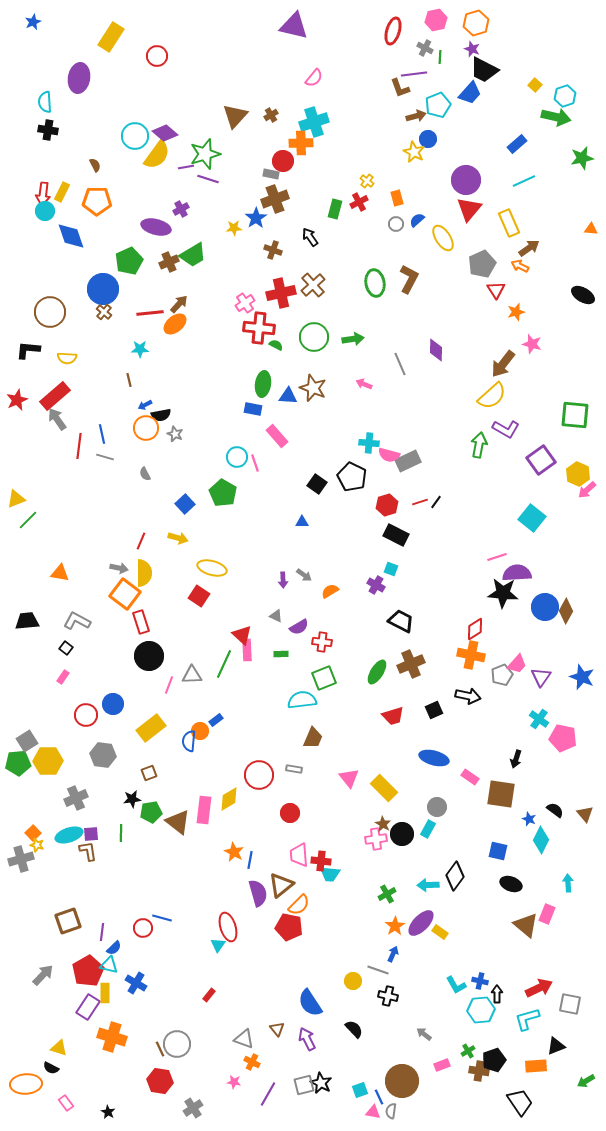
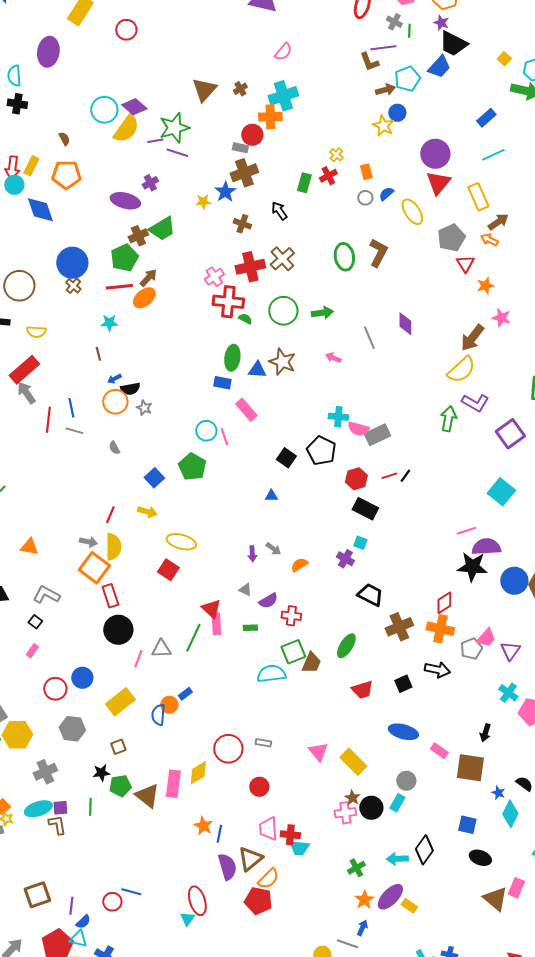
green pentagon: (129, 261) -> (124, 258), moved
brown cross: (411, 664) -> (399, 627), moved
brown trapezoid: (313, 738) -> (311, 663), moved

